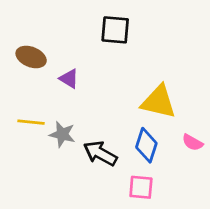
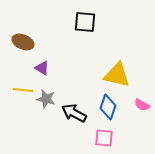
purple triangle: (69, 79) -> (42, 68), moved

